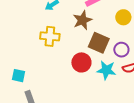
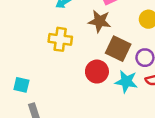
brown star: (82, 20) -> (100, 21), turned 30

